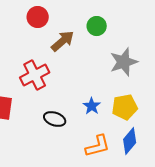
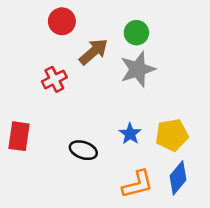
gray star: (124, 62) -> (138, 69), moved
red cross: (35, 75) -> (54, 79), moved, size x0.7

